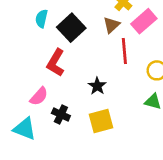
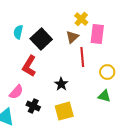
pink rectangle: (144, 21) -> (97, 34), turned -42

